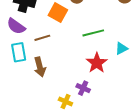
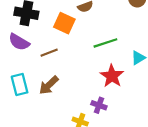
cyan rectangle: (19, 52) -> (20, 85), moved
brown arrow: (40, 67) -> (49, 85), turned 66

